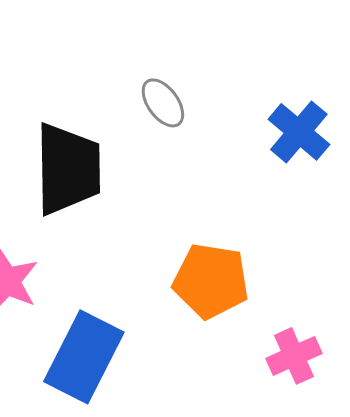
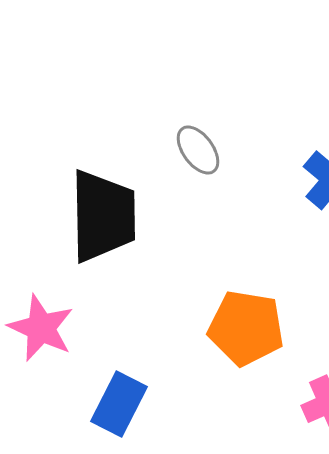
blue rectangle: (84, 357) -> (119, 404), size x0.7

